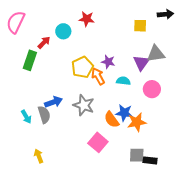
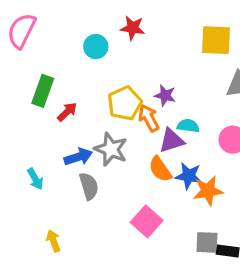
yellow square: (140, 26) -> (216, 40), size x1.5
red arrow: (44, 42) -> (67, 112), moved
purple triangle: (141, 63) -> (172, 141), moved, turned 36
gray star: (84, 105) -> (111, 149), moved
gray semicircle: (44, 115) -> (89, 186), moved
orange semicircle: (112, 120) -> (160, 169), moved

